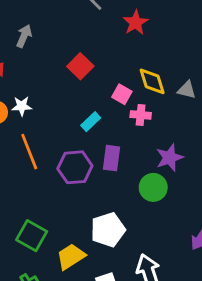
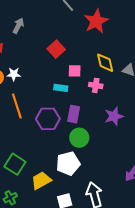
red star: (136, 23) -> (96, 21), size x1.4
pink square: (122, 94) -> (75, 71), moved, turned -32
cyan rectangle: (91, 122) -> (61, 88), turned 48
green circle: (153, 187) -> (79, 138), moved

